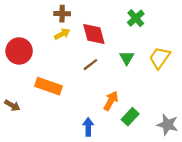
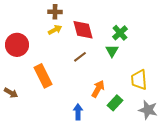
green cross: (136, 18) -> (120, 33), moved
yellow trapezoid: (160, 58) -> (139, 80), moved, turned -40
orange rectangle: (49, 86) -> (43, 76), turned 45

